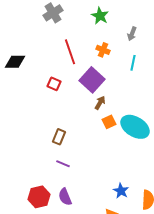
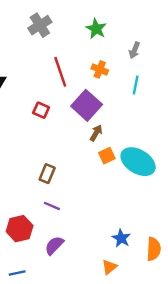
red hexagon: (39, 197) -> (20, 229), moved
purple semicircle: (65, 197) -> (54, 245), turned 66

